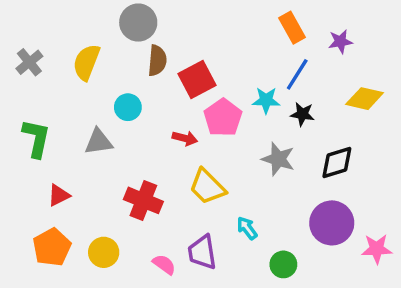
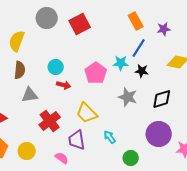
brown semicircle: (157, 61) -> (20, 70), moved
red square: (197, 80) -> (80, 24), moved
cyan circle: (128, 107) -> (56, 67), moved
red arrow: (185, 138) -> (64, 85), moved
gray triangle: (98, 142) -> (30, 95), moved
red cross: (143, 200) -> (50, 121), turned 30
purple trapezoid: (202, 252) -> (77, 140), moved

